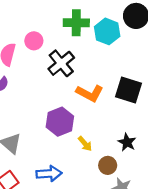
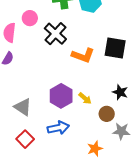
purple hexagon: (60, 122) -> (61, 96), moved

